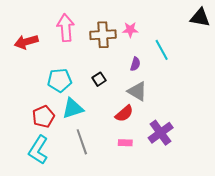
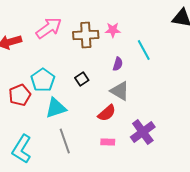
pink arrow: (66, 28) -> (49, 28), turned 60
cyan pentagon: (60, 80) -> (43, 80), turned -30
red pentagon: (43, 117) -> (20, 95), moved

